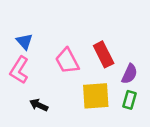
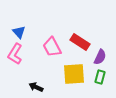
red rectangle: (104, 54) -> (80, 42), turned -30
black arrow: (39, 105) -> (36, 87), moved

